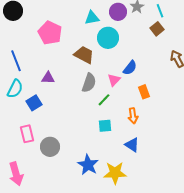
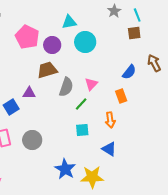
purple circle: (118, 12) -> (52, 45), moved
brown square: (157, 29) -> (134, 33), turned 32
brown trapezoid: (84, 55) -> (47, 70), moved, turned -45
blue semicircle: (130, 68) -> (129, 72), moved
purple triangle: (48, 78) -> (29, 93), moved
gray circle: (50, 147) -> (32, 140), moved

